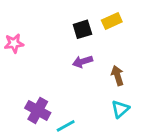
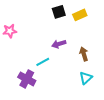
black square: (82, 29) -> (59, 12), moved
cyan line: (66, 126) -> (43, 62), moved

